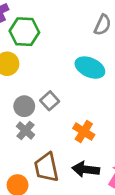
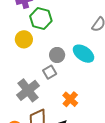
gray circle: (24, 106) -> (57, 55), moved
gray cross: (25, 131) -> (28, 90), size x1.6

